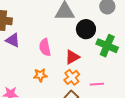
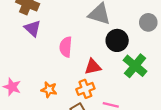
orange star: (40, 75) -> (49, 90), moved

